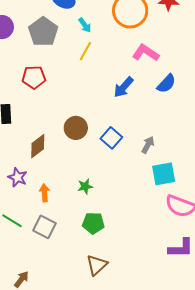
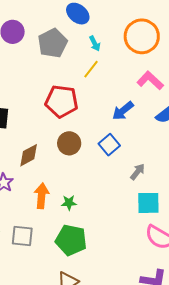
red pentagon: (34, 77) -> (62, 101), moved, size x1.4
blue square: (111, 138) -> (109, 145), moved
orange arrow: (44, 193) -> (42, 196), moved, size x1.4
green pentagon: (93, 223) -> (71, 240), size x1.4
gray square: (44, 227) -> (22, 236), turned -30

